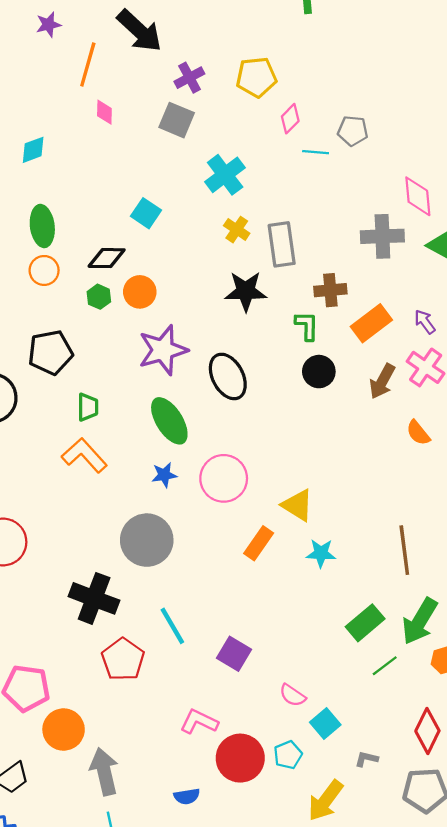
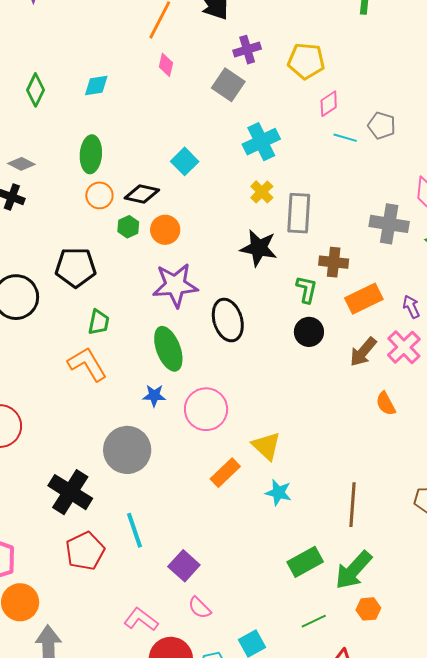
orange circle: (44, 270) -> (99, 195), moved
green line: (385, 666) -> (314, 621), moved
pink semicircle: (293, 695) -> (200, 608), moved

